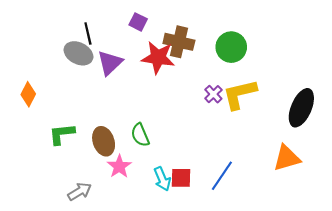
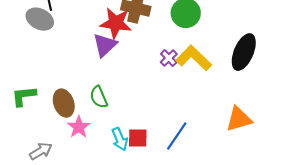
purple triangle: (110, 63) -> (105, 45), moved
yellow L-shape: (240, 94) -> (194, 58), turned 57
black ellipse: (301, 108) -> (244, 52), moved

